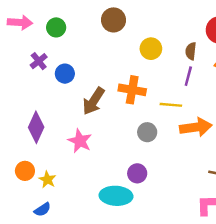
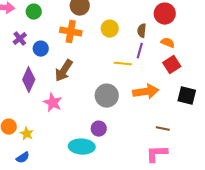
orange cross: (132, 90) -> (71, 32), moved
yellow line: (171, 105) -> (123, 64), moved
purple diamond: (36, 127) -> (29, 80), moved
gray circle: (147, 132) -> (107, 96), size x1.5

